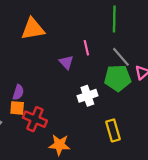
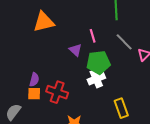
green pentagon: (118, 78) -> (98, 63), moved
red cross: (35, 119) -> (57, 92), moved

